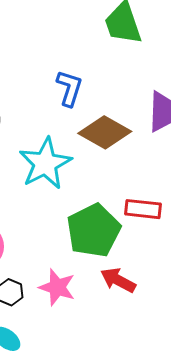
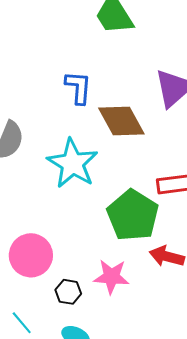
brown diamond: (105, 132) -> (121, 121), turned 45

